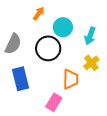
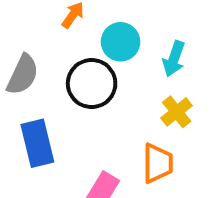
orange trapezoid: (71, 79) -> (158, 163), moved

